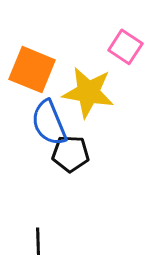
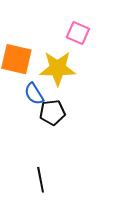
blue semicircle: (49, 123) -> (34, 94), size x0.7

